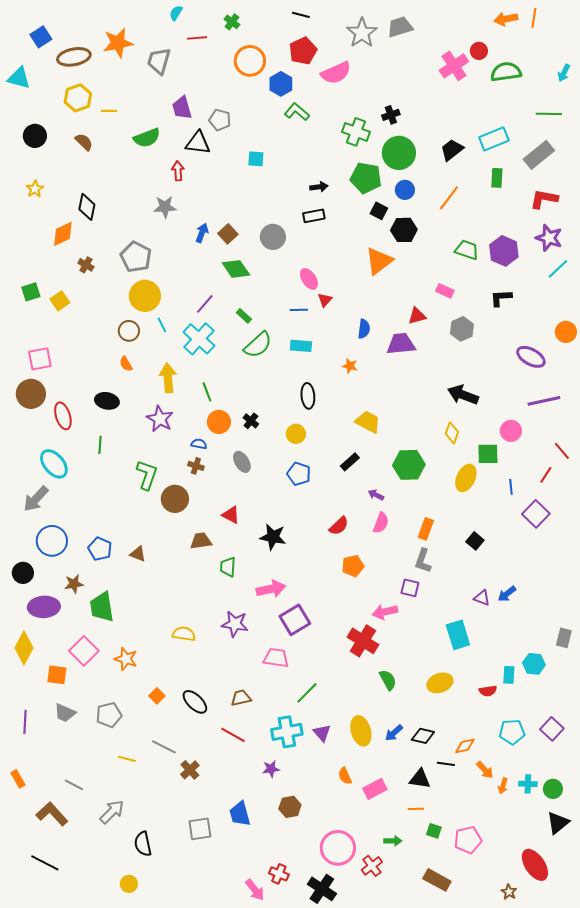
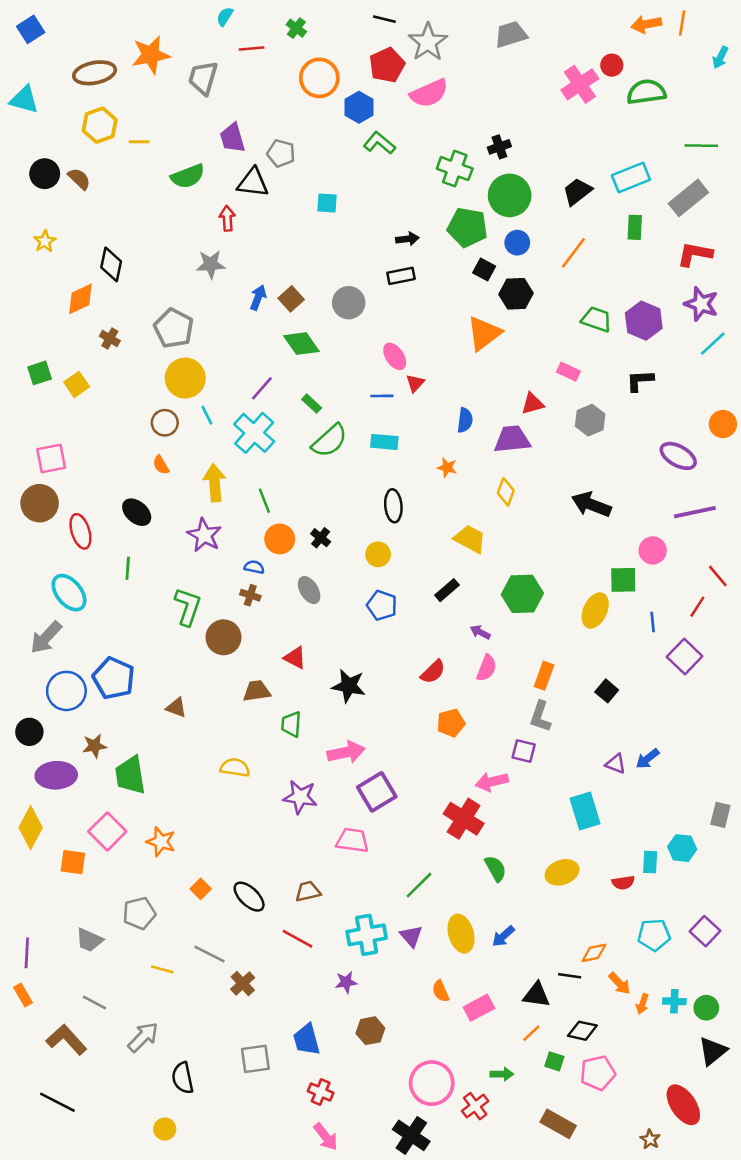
gray star: (362, 33) -> (428, 42), moved
blue square: (41, 37) -> (31, 29), moved
cyan arrow: (564, 73) -> (720, 57), moved
brown semicircle: (84, 142) -> (79, 179), moved
black ellipse: (107, 401) -> (137, 512), turned 30
yellow diamond: (452, 433) -> (506, 492), moved
blue pentagon: (100, 549) -> (114, 678), moved, size x1.4
yellow semicircle: (184, 634) -> (235, 768), moved
green line: (307, 693) -> (419, 885), moved
gray trapezoid: (65, 713) -> (89, 940), moved
purple line: (25, 722) -> (27, 953), moved
black diamond: (423, 736) -> (582, 1031), moved
orange line: (416, 809) -> (531, 1033), turned -42
red cross: (279, 874) -> (321, 1092), moved

